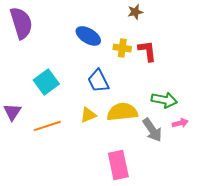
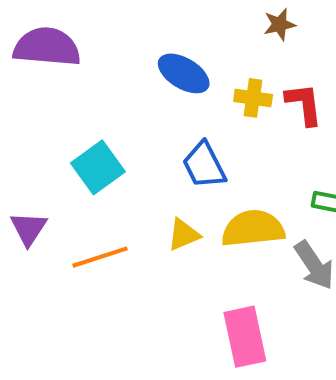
purple semicircle: (21, 23) -> (47, 47), turned -68

